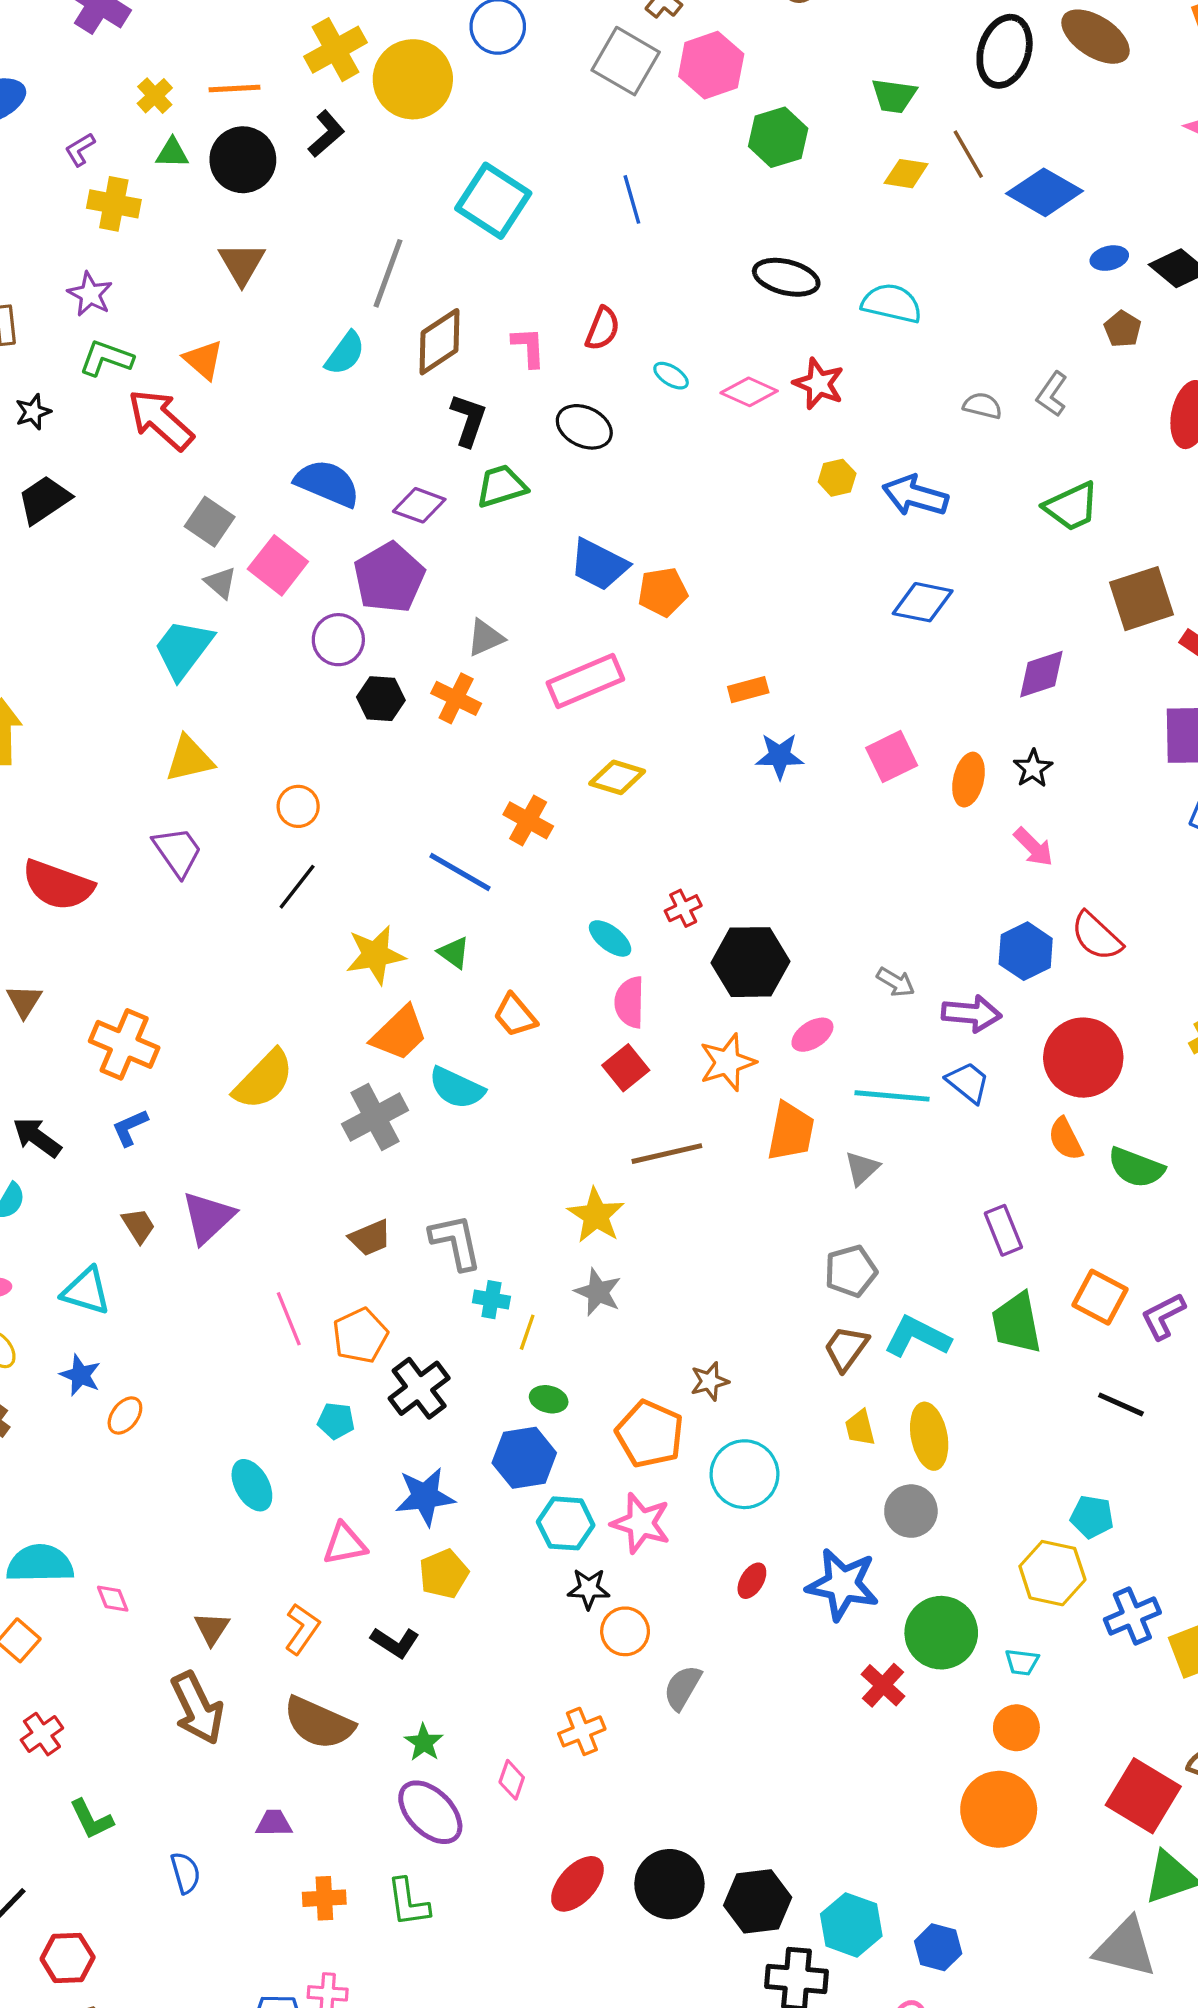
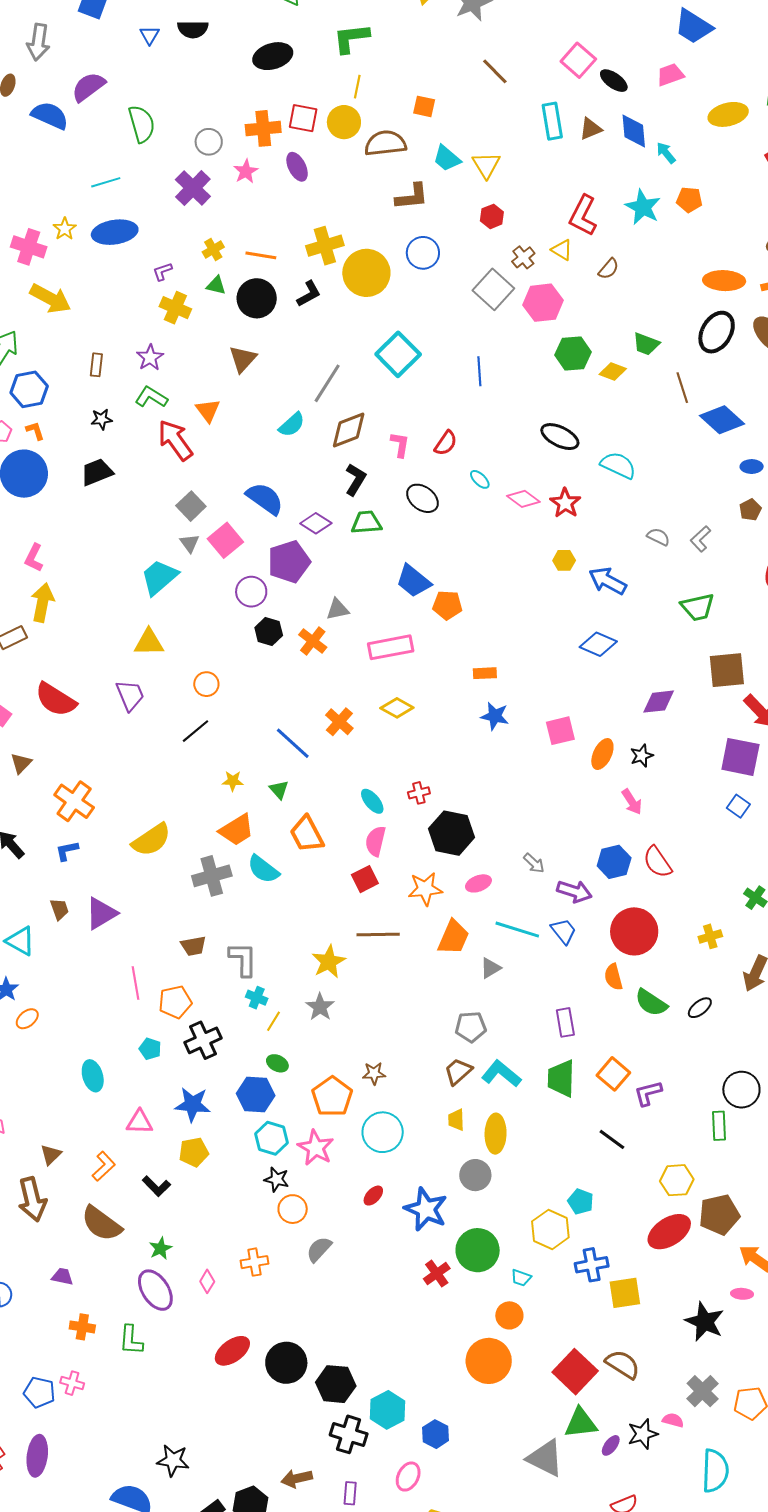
yellow diamond: (906, 174) -> (613, 371), moved
yellow star: (375, 955) -> (233, 781), size x0.6
orange trapezoid: (515, 1015) -> (307, 834), size x1.4

